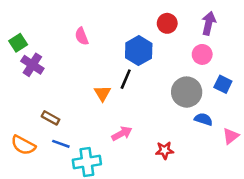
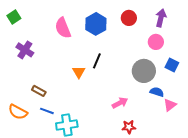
pink semicircle: (82, 36) -> (63, 28), size x1.5
green square: (18, 43) -> (14, 17), moved
blue hexagon: (139, 51) -> (96, 24), moved
pink arrow: (122, 133) -> (120, 103), moved
pink triangle: (231, 136) -> (170, 105), moved
red star: (165, 150) -> (129, 127), moved

